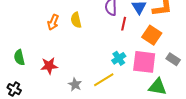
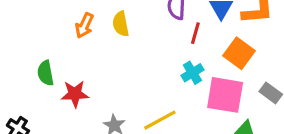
green semicircle: (19, 57) -> (45, 73), moved
cyan cross: (119, 58) -> (192, 73), moved

